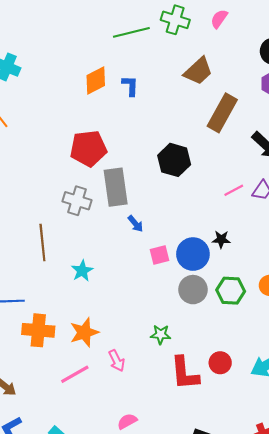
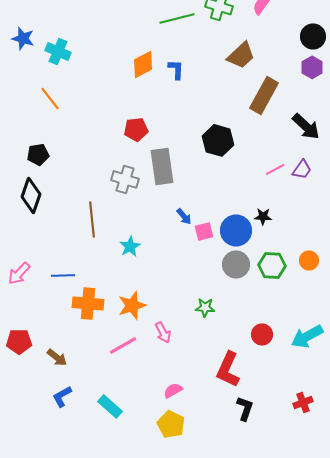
red pentagon: (88, 148) -> (136, 129), size x0.7
blue arrow: (135, 224) -> (184, 216), moved
red L-shape: (185, 373) -> (228, 369), moved, turned 30

